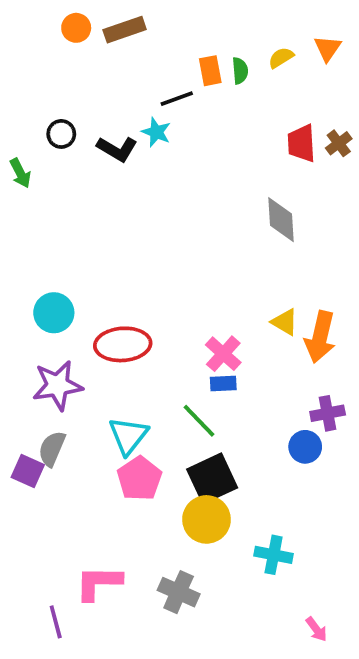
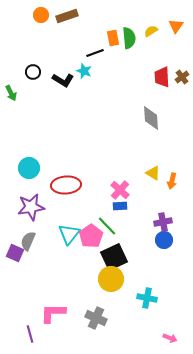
green semicircle: (240, 71) -> (129, 38), size x1.5
orange arrow: (320, 337) -> (172, 181), size x0.6
purple cross: (328, 413) -> (163, 222), moved
pink pentagon: (139, 478) -> (91, 236), moved
pink arrow: (316, 629) -> (170, 338), turned -32

